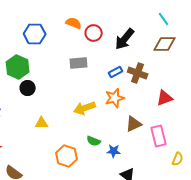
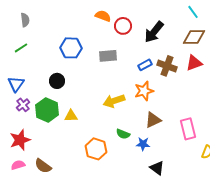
blue hexagon: (35, 34) -> (71, 48), moved
green hexagon: (18, 67) -> (47, 110), moved
red triangle: (165, 98) -> (194, 63), moved
brown triangle: (134, 124) -> (153, 120), moved

